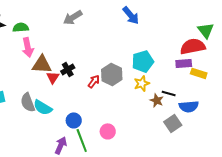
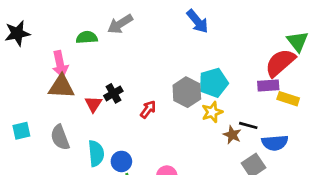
green semicircle: (21, 27) -> (87, 37), moved
red semicircle: (193, 46) -> (280, 63), turned -30
brown triangle: (42, 64) -> (61, 87), moved
gray hexagon: (112, 74) -> (187, 92), moved
cyan semicircle: (43, 107) -> (96, 153), moved, turned -126

